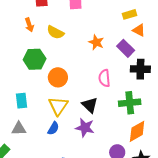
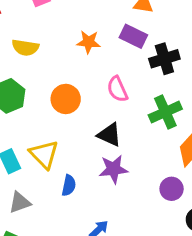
orange circle: (58, 77) -> (66, 99), moved
yellow triangle: (58, 106) -> (44, 154), moved

